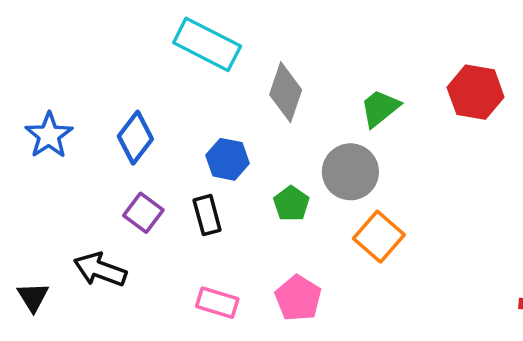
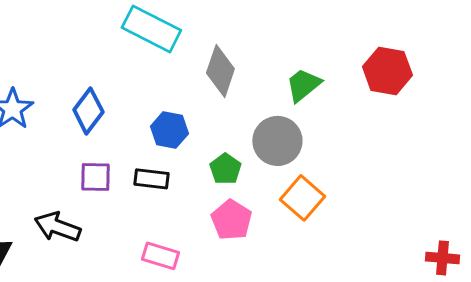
purple square: (143, 213) -> (95, 177), turned -36
black rectangle: (207, 215) -> (151, 179), turned -68
pink pentagon: (298, 298) -> (231, 220), moved

